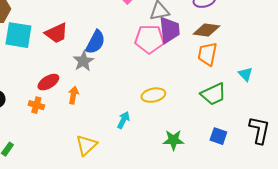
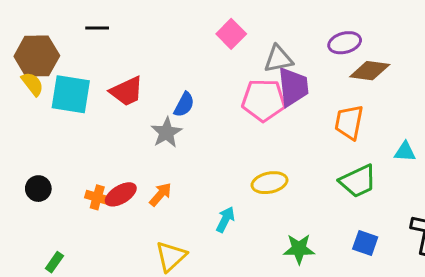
brown diamond: (206, 30) -> (370, 71), moved
blue semicircle: (95, 42) -> (184, 105), size x0.7
cyan triangle: (245, 74) -> (405, 152), turned -42
red ellipse: (48, 82) -> (121, 194), moved
orange arrow: (73, 95) -> (161, 194), moved, turned 30

